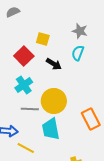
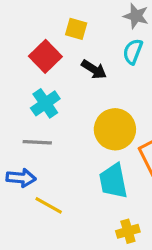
yellow circle: (54, 101) -> (115, 129), moved
gray line: (30, 109) -> (37, 142), moved
cyan trapezoid: (51, 129) -> (113, 181), moved

